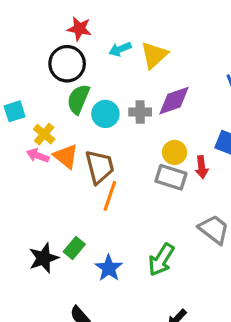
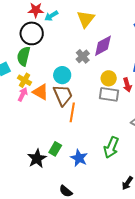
cyan arrow: (120, 49) -> (51, 16), moved
green semicircle: (78, 99) -> (24, 56), moved
gray cross: (140, 112) -> (83, 56), turned -32
cyan circle: (105, 114) -> (62, 75), moved
pink arrow: (38, 156) -> (23, 94), turned 104

